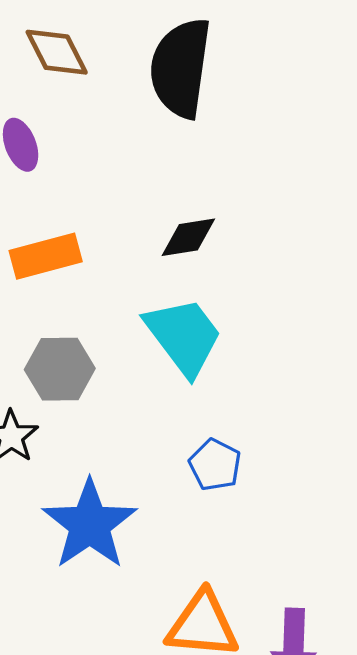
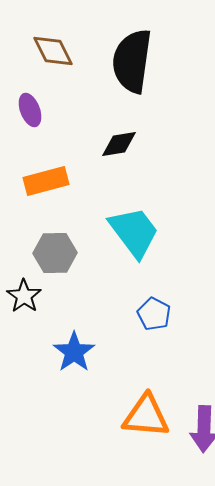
black diamond: (188, 237) -> (119, 144), moved
blue star: (90, 524) -> (74, 352), size x0.7

